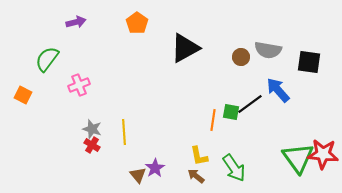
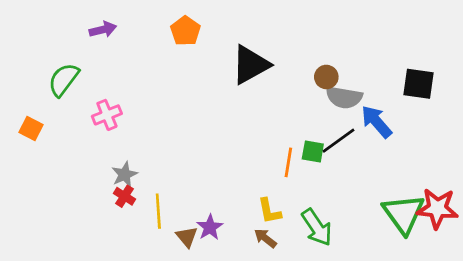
gray semicircle: (268, 50) -> (344, 97), moved
gray star: (92, 129) -> (124, 175), turned 30
yellow line: (124, 132) -> (158, 211), moved

